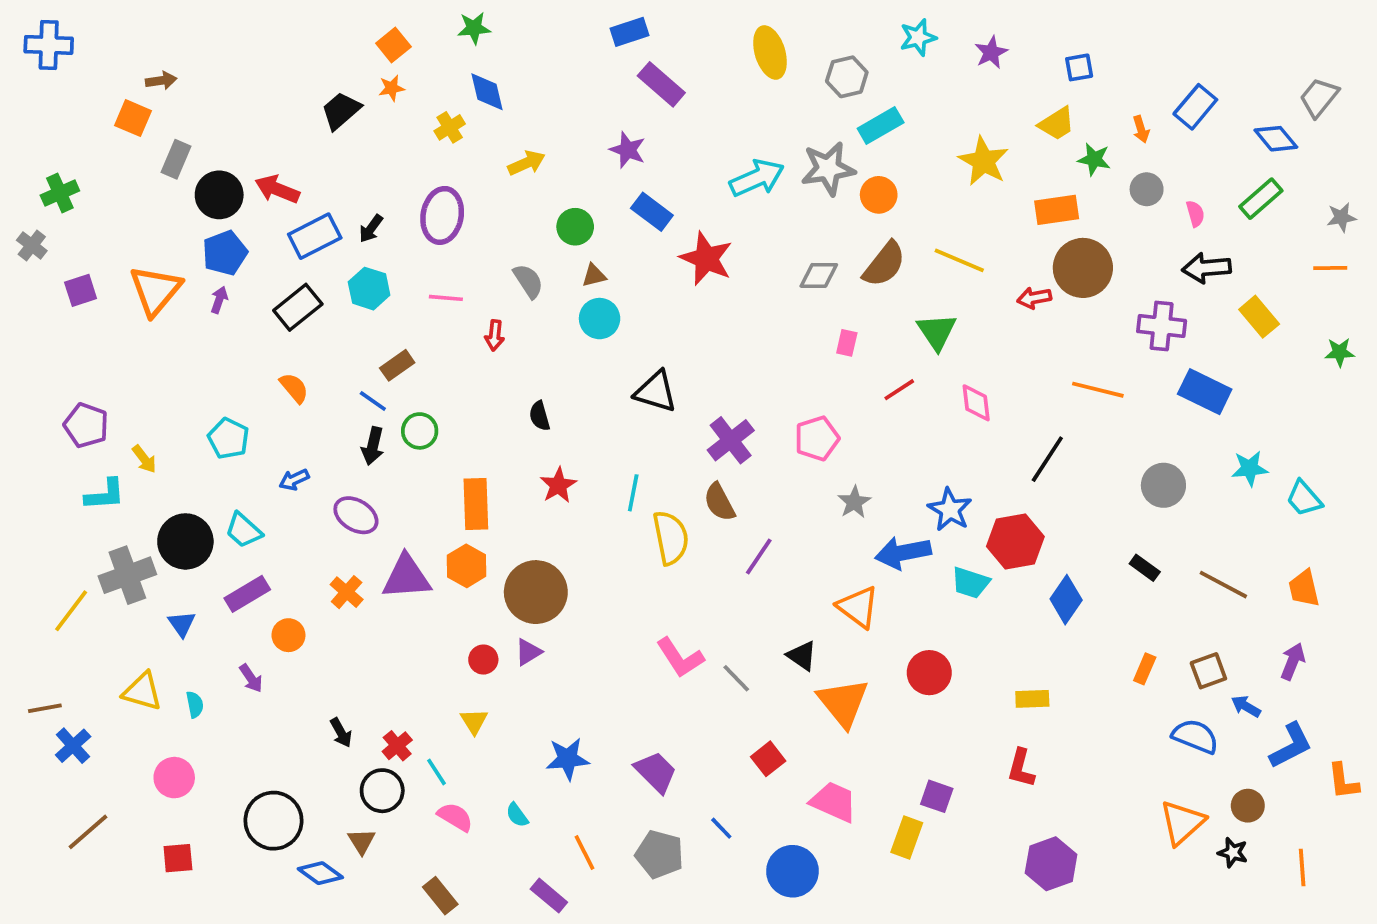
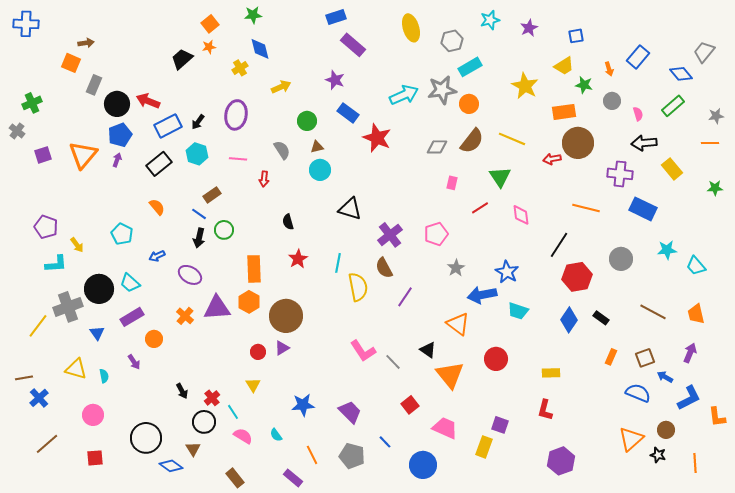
red hexagon: (1015, 541) -> (577, 277), moved
black rectangle: (1145, 568) -> (601, 318), moved

